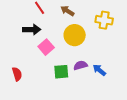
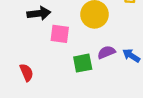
pink square: (46, 47) -> (60, 34), turned -35

